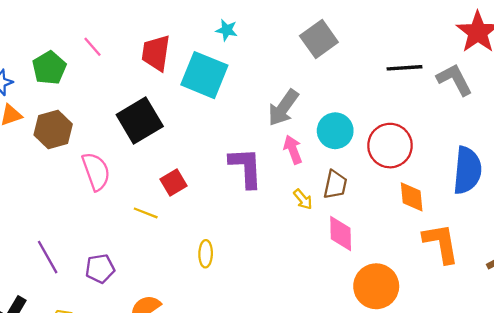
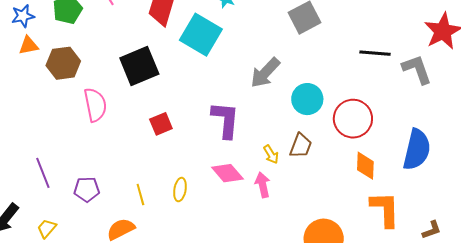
pink arrow: (293, 150) -> (263, 185), moved
yellow line: (146, 213) -> (140, 195), moved, turned 45
pink diamond: (341, 234) -> (227, 173), moved, turned -48

